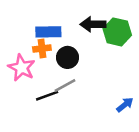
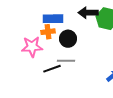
pink star: (22, 68) -> (32, 47), turned -30
gray line: (65, 86) -> (66, 61), turned 30

